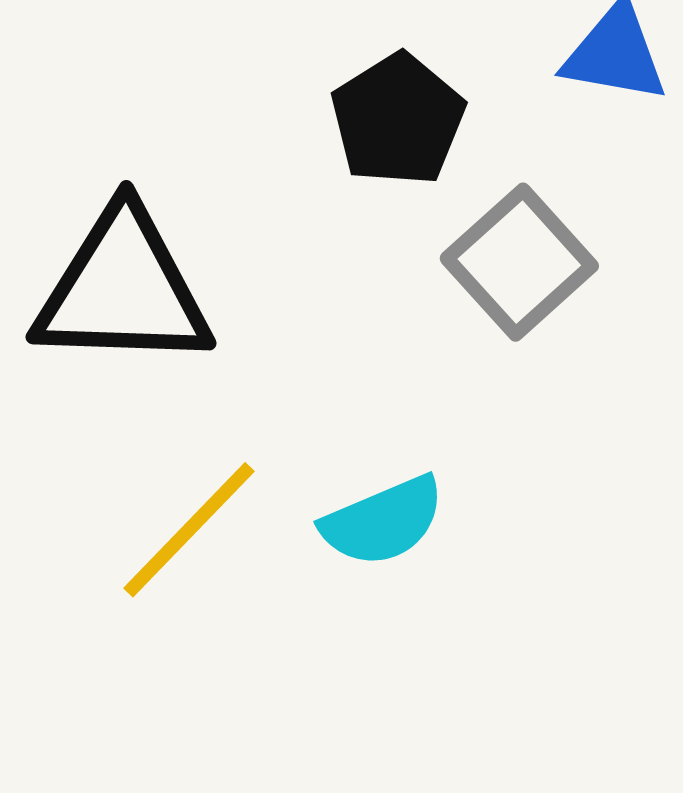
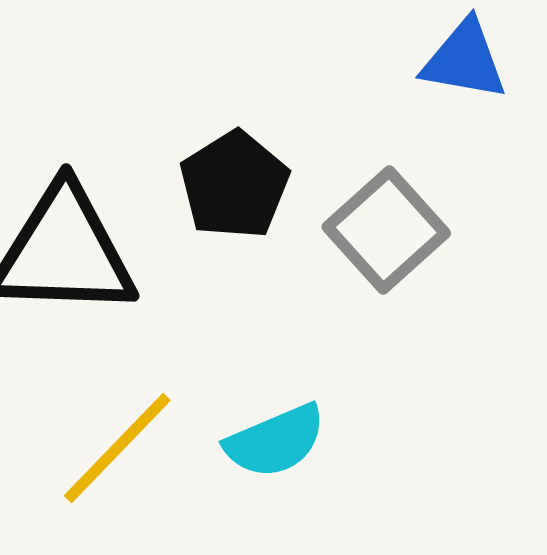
black pentagon: (398, 120) -> (234, 185), moved

